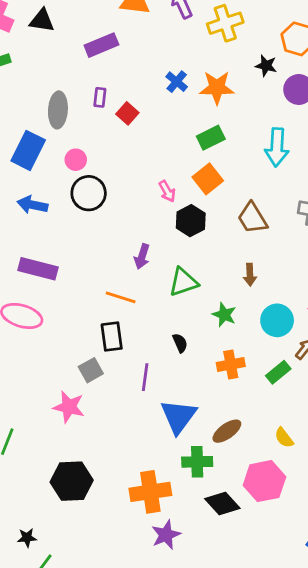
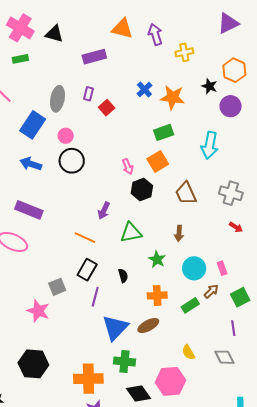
yellow cross: (225, 23) -> (184, 52), size x0.7
black rectangle: (112, 336) -> (87, 270), moved, turned 30
brown ellipse: (227, 431) -> (148, 325), moved

